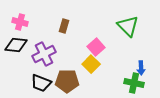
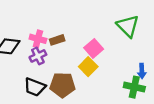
pink cross: (20, 22) -> (38, 39), moved
brown rectangle: (64, 26) -> (57, 40), moved, turned 56
purple cross: (44, 54) -> (38, 56), size x0.7

